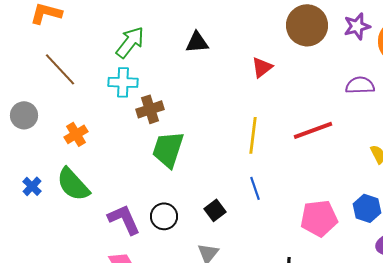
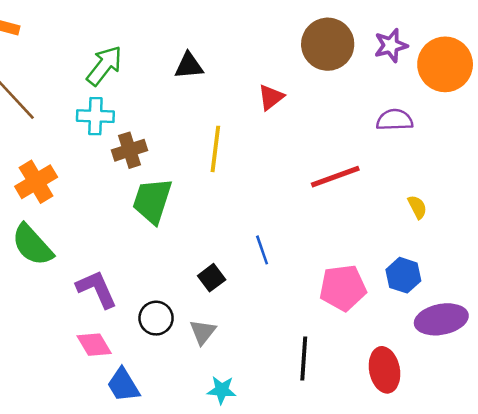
orange cross: (76, 134) -> (36, 182), size x1.4
yellow line: (253, 135) -> (215, 149), moved
black circle: (164, 216) -> (156, 318), moved

